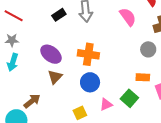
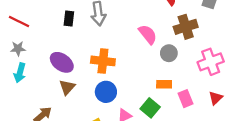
black rectangle: (59, 15) -> (69, 19), turned -48
pink semicircle: (128, 17) -> (148, 34), moved

